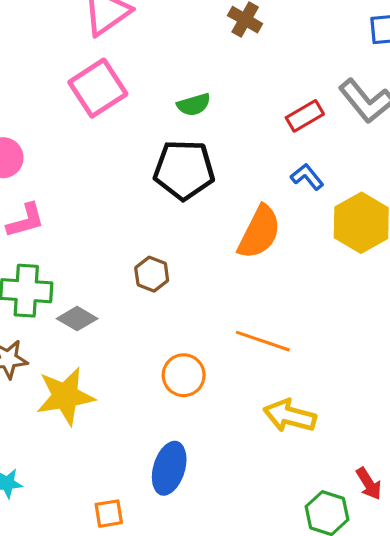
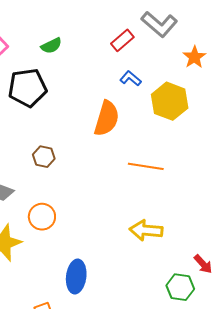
black pentagon: (184, 170) -> (28, 88), moved
orange line: (263, 341) -> (146, 166), moved
orange circle: (184, 375) -> (42, 217), moved

